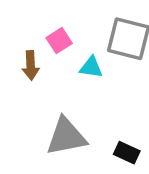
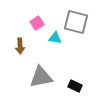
brown arrow: (31, 65) -> (20, 46), moved

